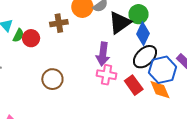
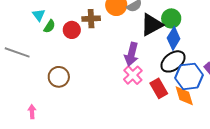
red circle: (31, 38) -> (72, 30), moved
pink cross: (107, 75) -> (133, 75), turned 30
brown circle: (52, 79) -> (59, 77), moved

